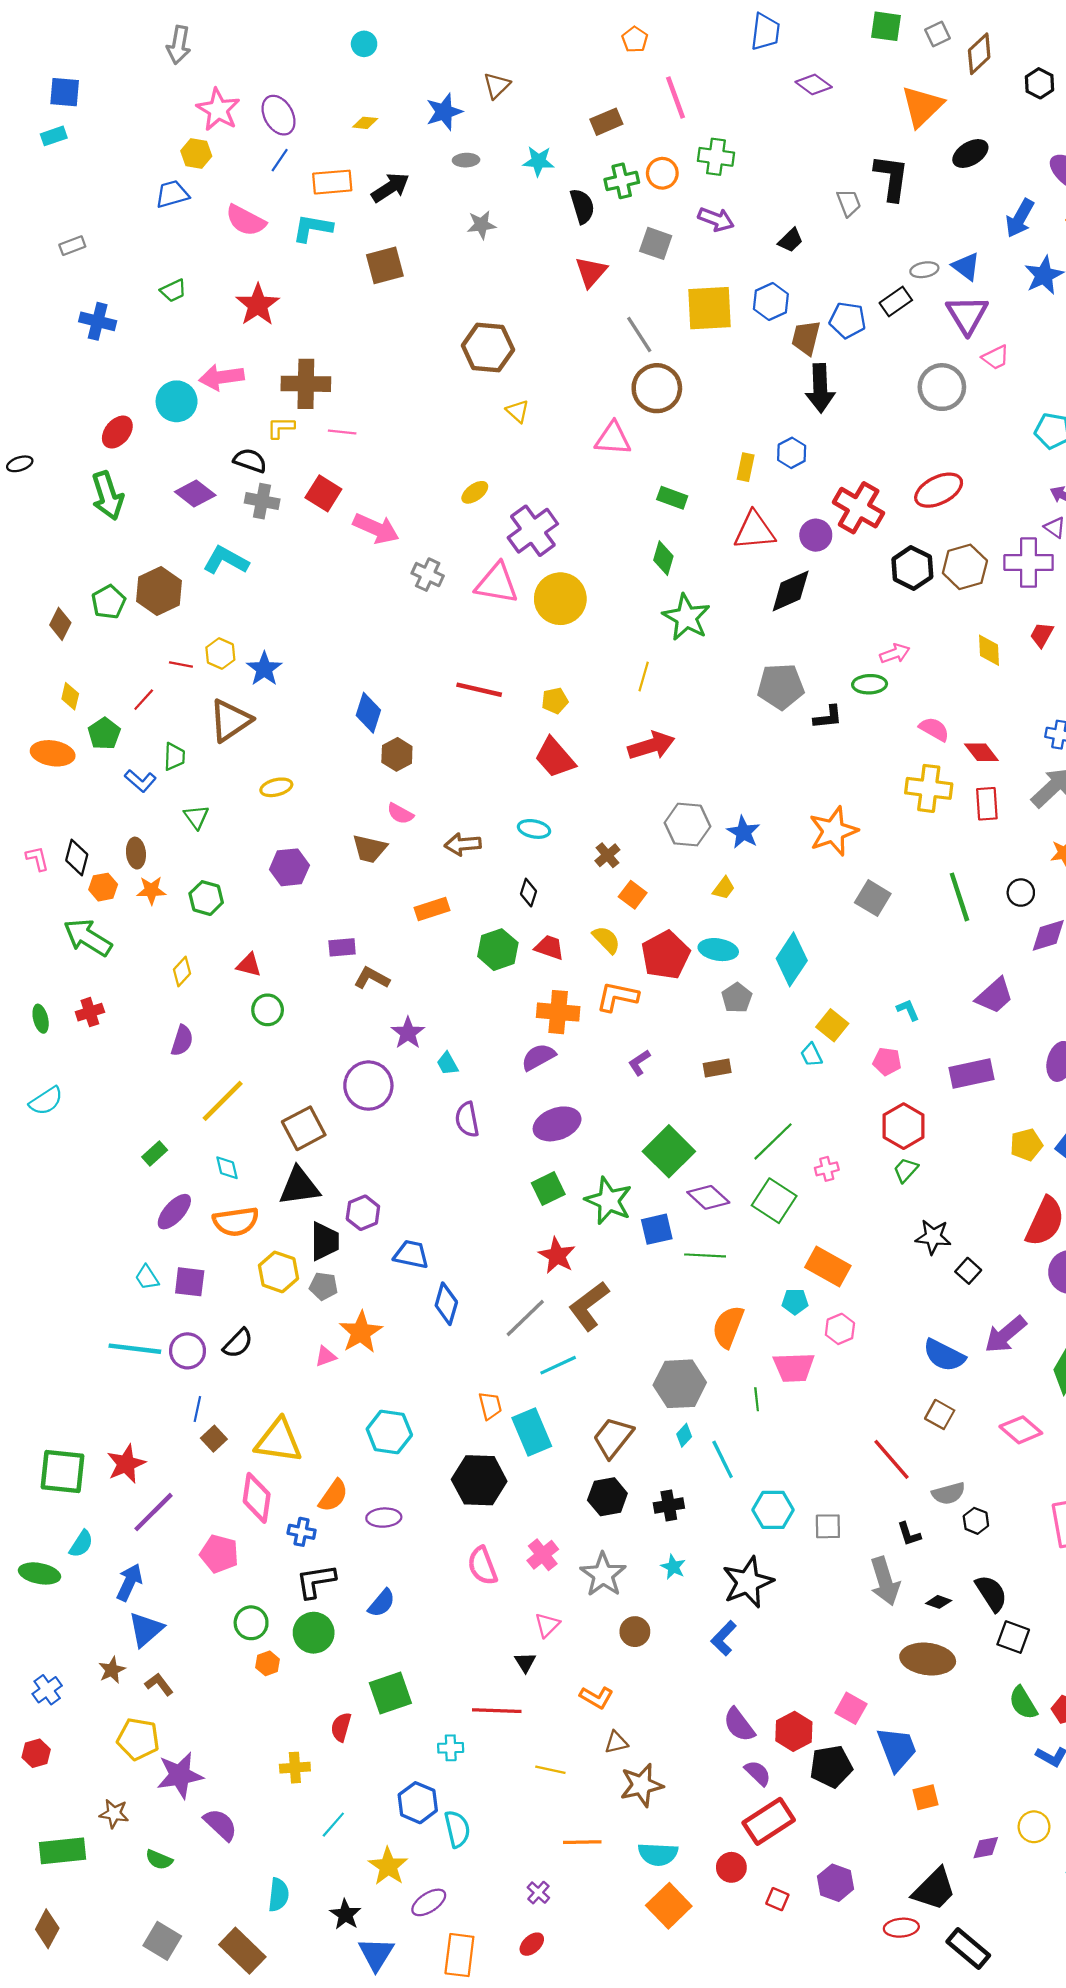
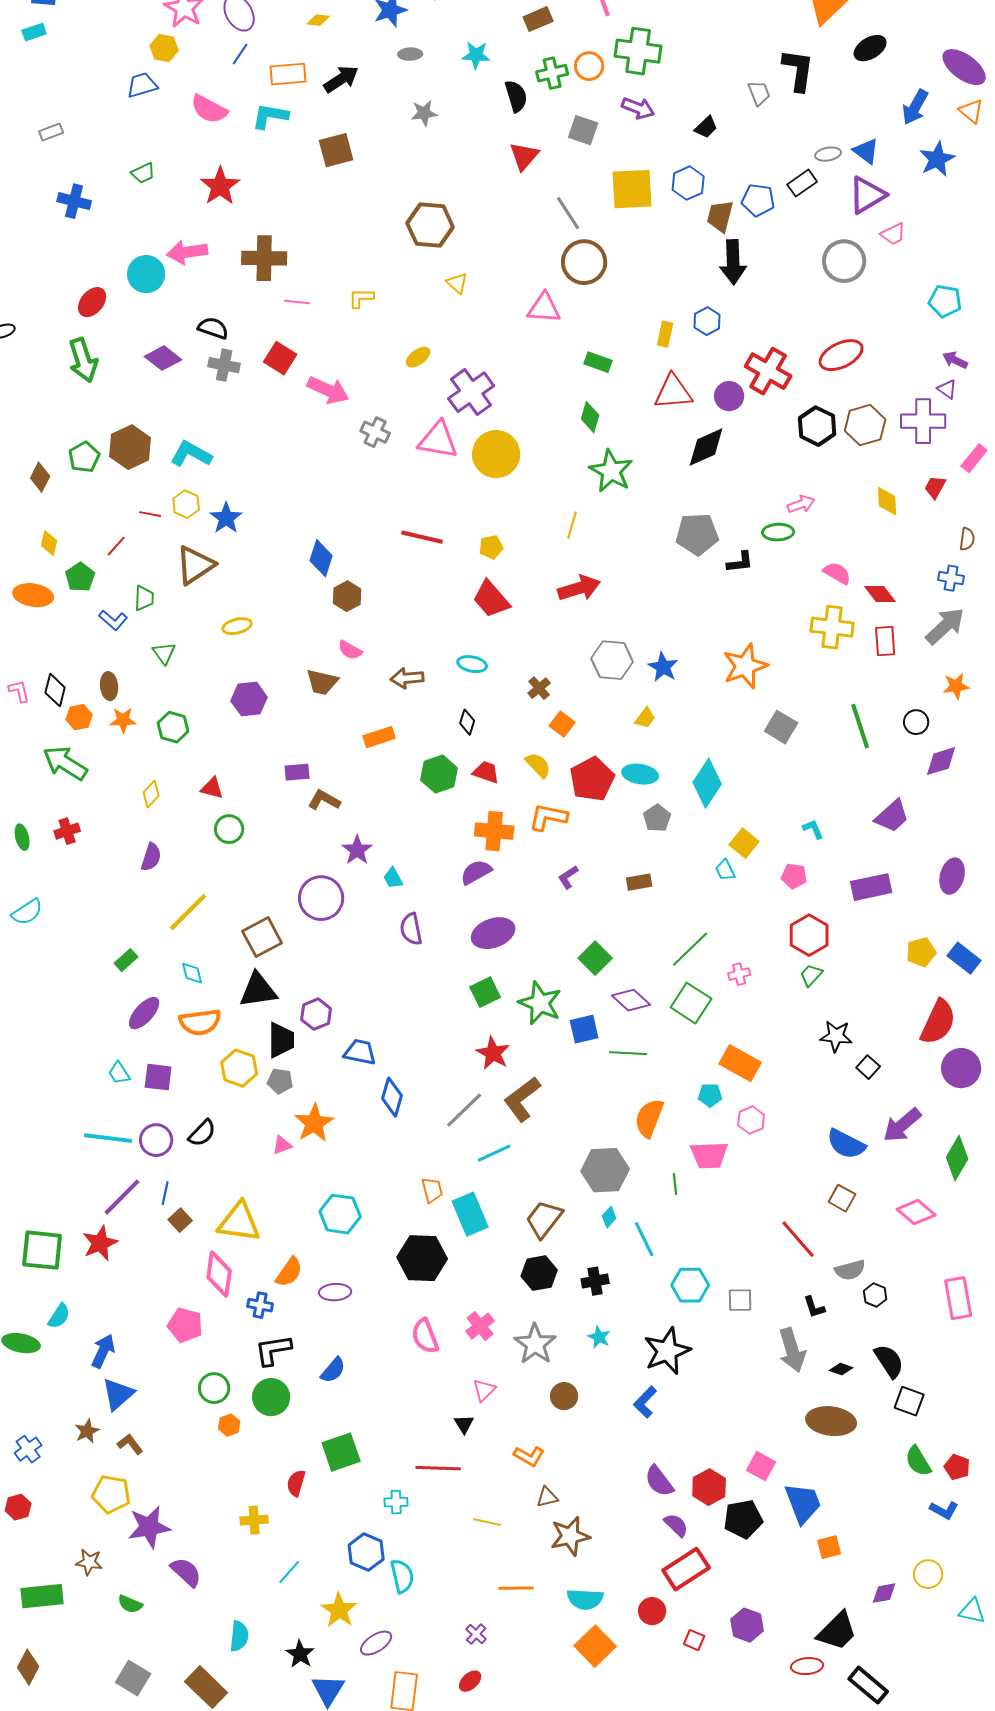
green cross: (716, 157) -> (638, 51), size x1.4
purple triangle: (967, 315) -> (867, 195), turned 30
yellow L-shape: (281, 428) -> (361, 298), moved
cyan L-shape: (226, 560) -> (191, 454), moved
green square: (669, 1151) -> (595, 958), size x0.7
purple line: (154, 1512) -> (122, 1197), moved

